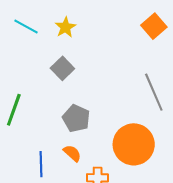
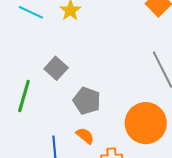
gray square: (62, 68) -> (56, 68), moved

